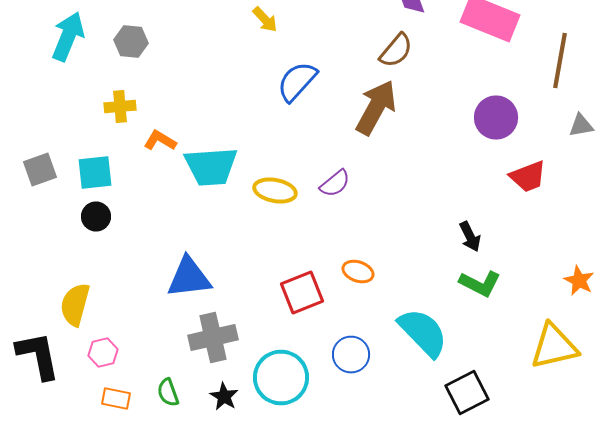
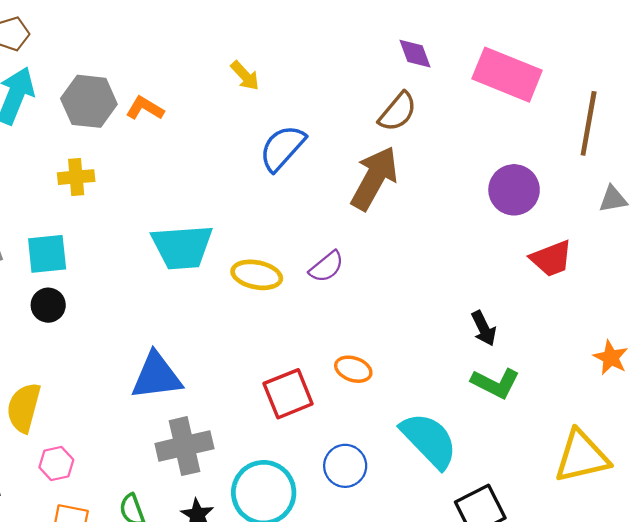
gray hexagon: (131, 42) -> (89, 101), size x1.4
orange L-shape: (160, 140) -> (145, 108), moved
orange star: (579, 280) -> (611, 358), moved

